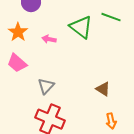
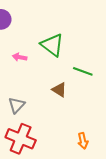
green line: (111, 17) -> (83, 71), moved
brown triangle: (103, 89) -> (59, 90), moved

